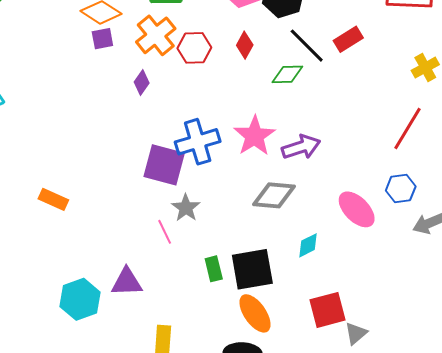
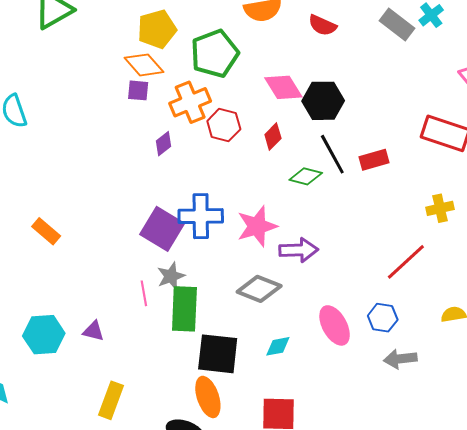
green rectangle: (214, 269) -> (184, 309), moved, size x1.8
purple triangle: (127, 282) -> (93, 331), size x0.7

